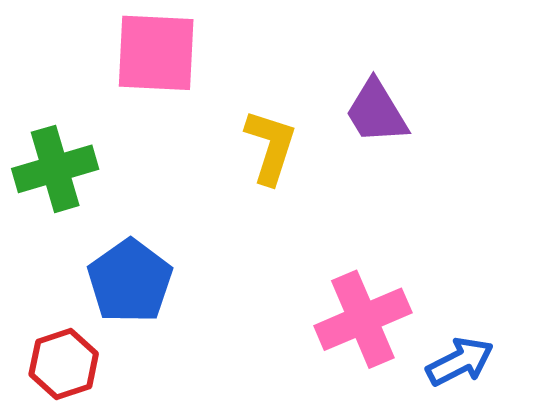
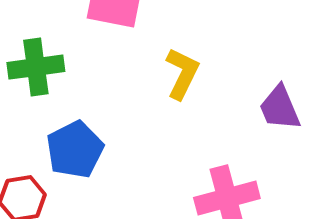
purple trapezoid: (376, 112) -> (280, 108), moved

